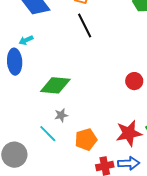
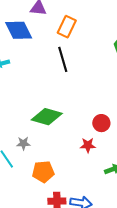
green diamond: (55, 85) -> (47, 117), moved
red star: (129, 133) -> (88, 145), moved, size x0.6

